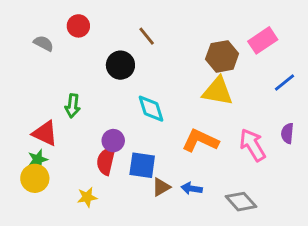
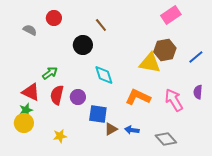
pink rectangle: (263, 40) -> (171, 15), moved
brown hexagon: (222, 56) -> (165, 50), moved
green arrow: (73, 106) -> (50, 73), turned -133
red semicircle: (106, 161) -> (57, 95), moved

